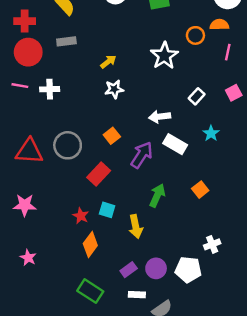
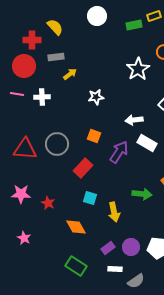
red cross: (25, 21) -> (32, 40), moved
yellow arrow: (108, 62) -> (70, 74), moved
orange square: (112, 136) -> (94, 136), turned -32
green arrow: (157, 195) -> (142, 194), moved, turned 72
red star: (81, 216) -> (48, 203), moved
orange diamond: (90, 244) -> (76, 227), turned -65

